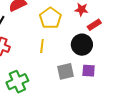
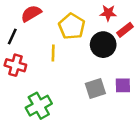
black circle: (82, 45) -> (103, 45), moved
yellow line: (42, 46) -> (53, 53), moved

